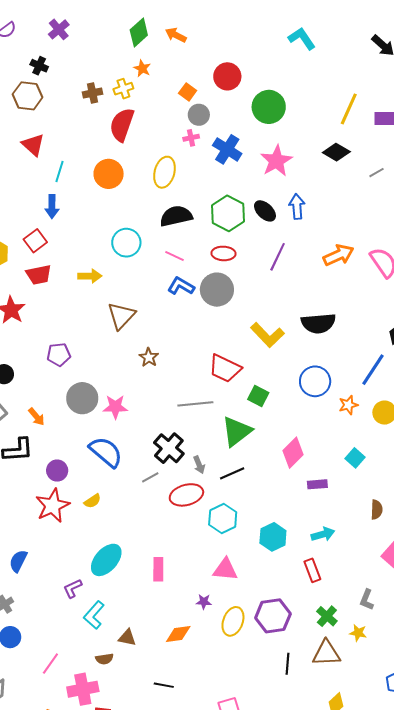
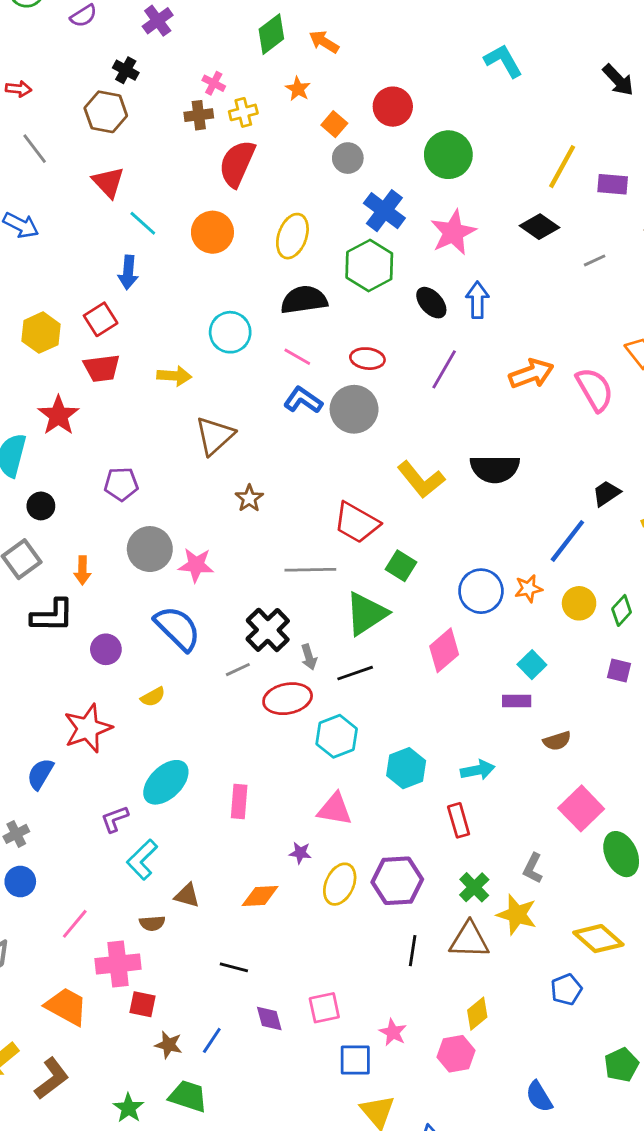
orange star: (142, 68) -> (298, 89), moved
pink cross: (191, 138) -> (214, 83), moved, turned 35
cyan line: (59, 171) -> (143, 223), turned -70
green hexagon: (228, 213) -> (369, 266), moved
blue circle: (315, 381) -> (481, 591), moved
orange arrow: (36, 417) -> (82, 570), turned 36
purple rectangle: (317, 484) -> (517, 701), moved
red star: (53, 506) -> (88, 728), moved
brown semicircle: (377, 510) -> (557, 741), turned 66
yellow star: (358, 633) -> (517, 914), size x1.6

